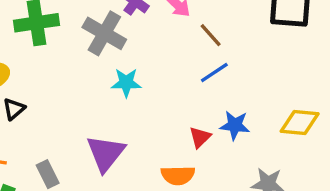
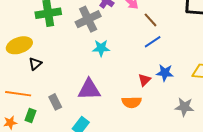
gray cross: (104, 33) -> (88, 19), turned 35
purple triangle: (106, 153) -> (89, 89), turned 50

